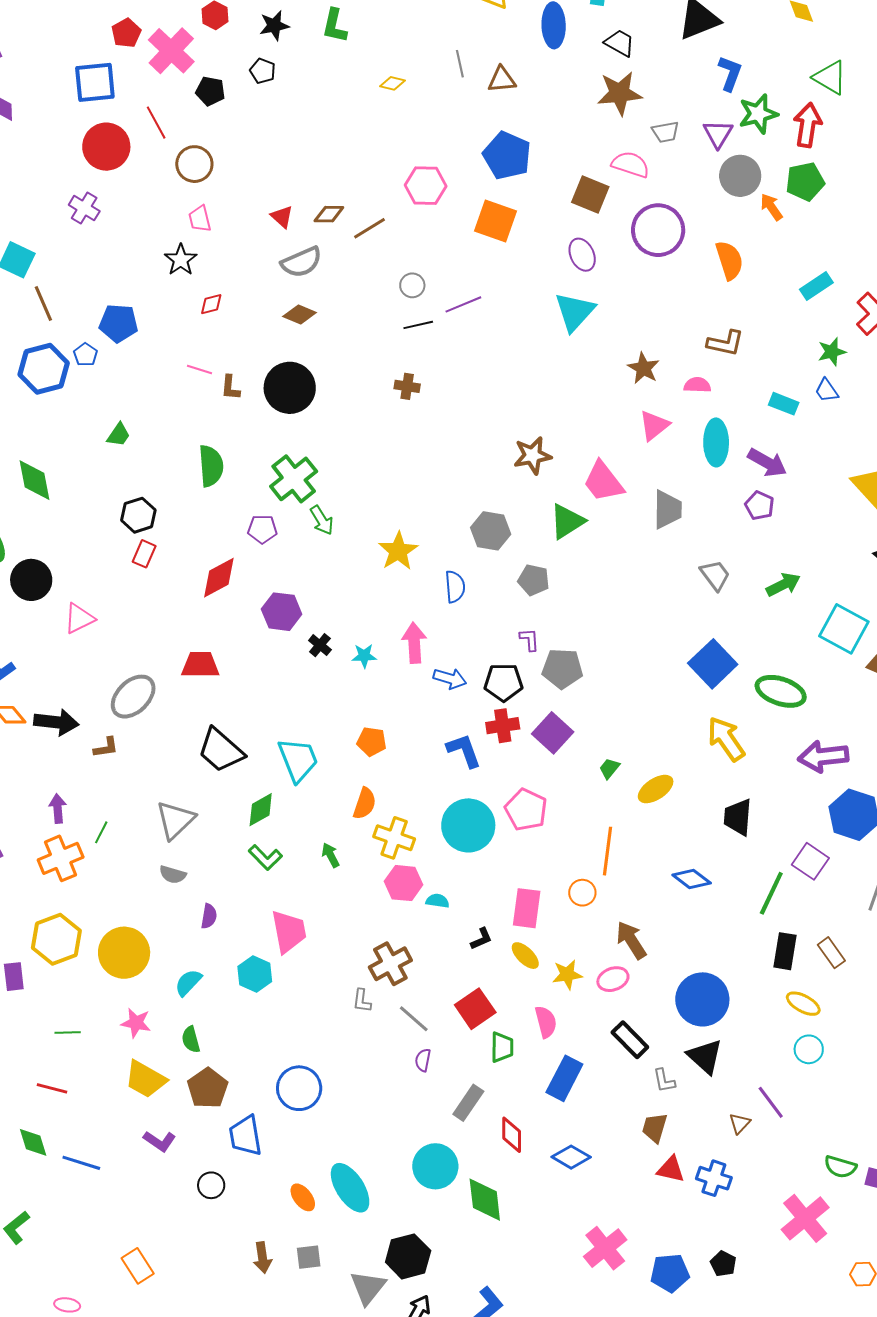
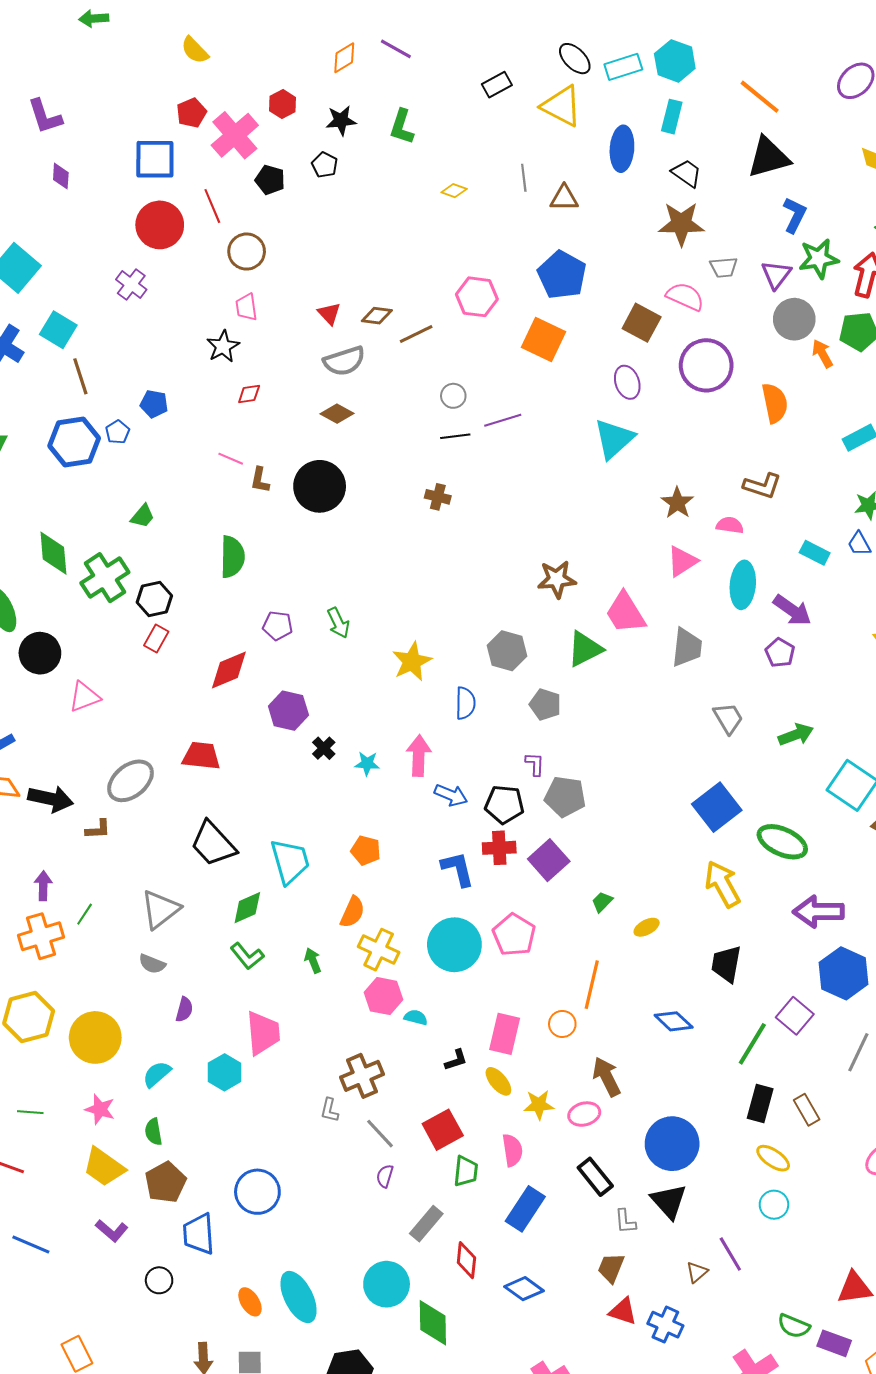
blue pentagon: (119, 323) -> (154, 404), size x0.7
green cross: (294, 479) -> (105, 578), moved
yellow ellipse: (656, 789) -> (647, 927), size x0.7

